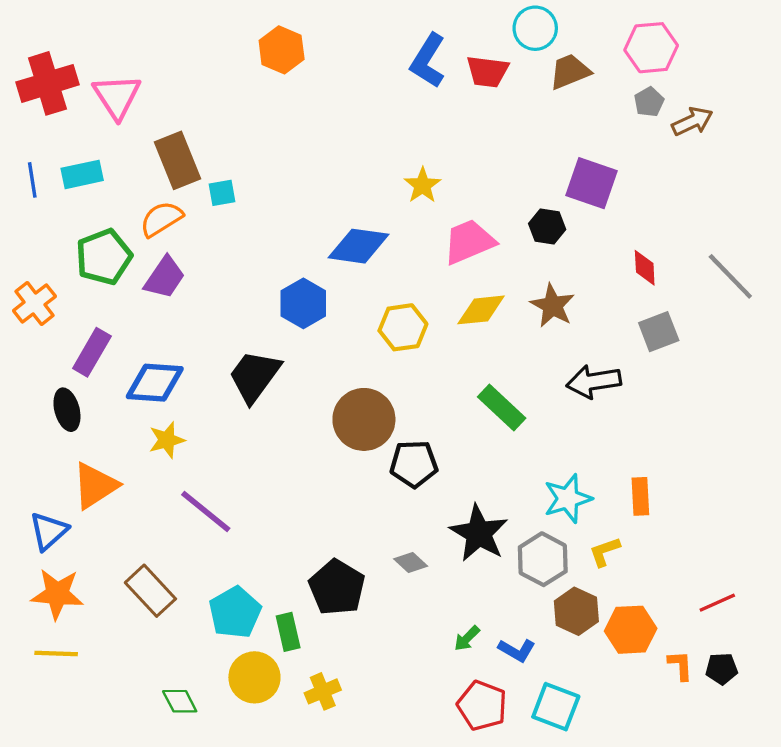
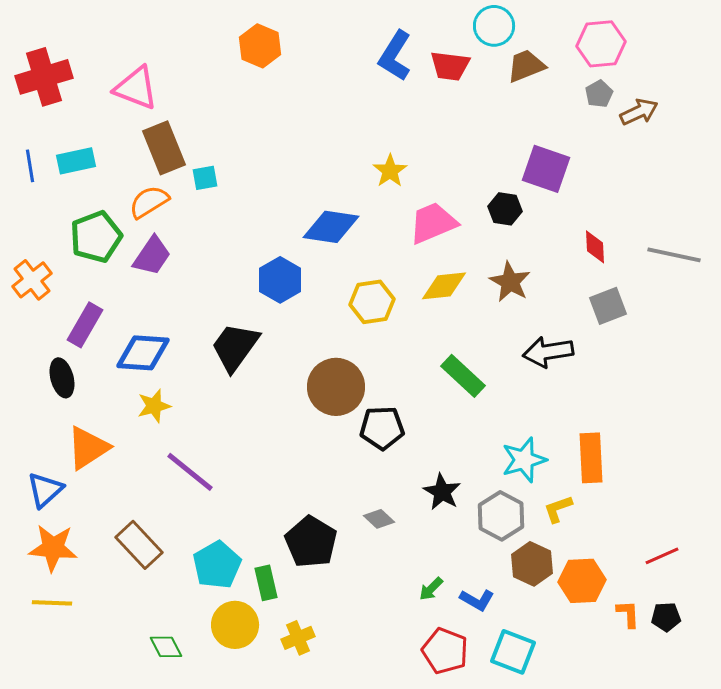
pink triangle: (117, 96) -> (136, 88), moved, turned -36
gray line: (730, 276) -> (674, 255), turned -34
orange rectangle: (640, 496) -> (591, 458), size x1.4
black star: (479, 533) -> (442, 492), size x0.7

